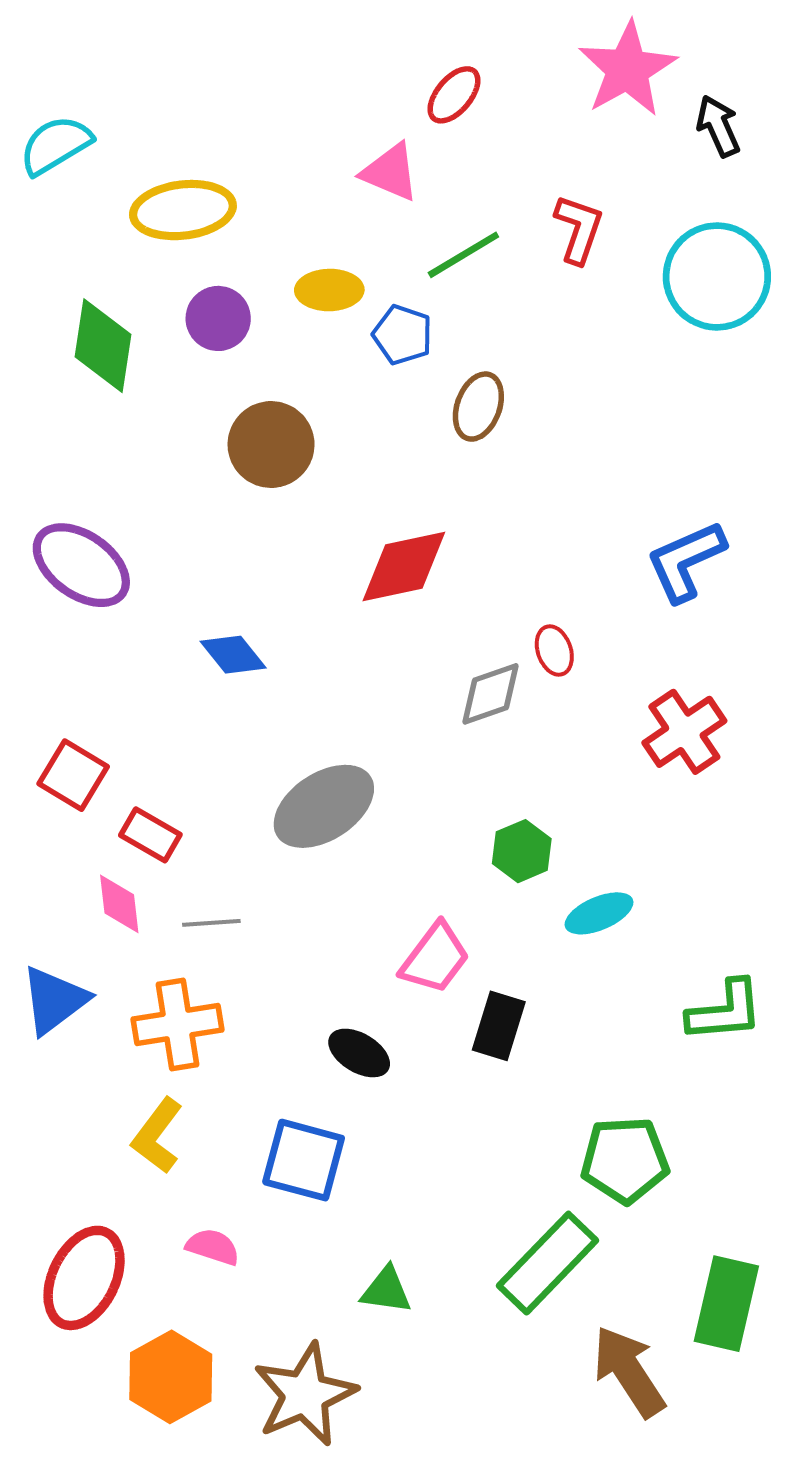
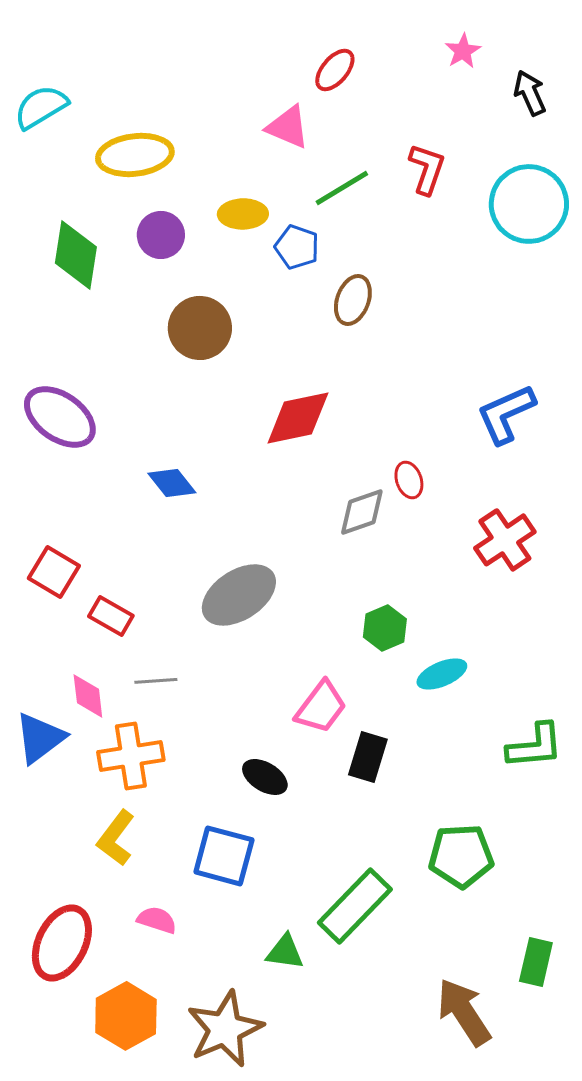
pink star: (627, 69) -> (463, 51), size x0.5
pink diamond: (119, 904) -> (88, 696), moved
green rectangle: (548, 1263) -> (355, 906), moved
green rectangle: (726, 1304) -> (536, 962), size x0.7

